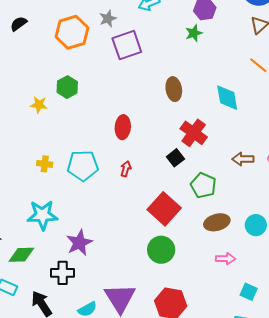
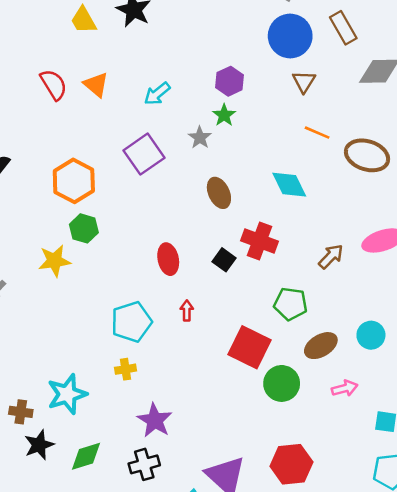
gray star: (108, 19) -> (200, 138), moved
orange hexagon: (72, 32) -> (74, 181), moved
yellow star: (39, 105) -> (54, 261), size x1.4
black square: (175, 158) -> (224, 260), moved
brown arrow: (243, 159) -> (331, 256), turned 150
yellow cross: (45, 164) -> (126, 369), moved
cyan star: (42, 215) -> (67, 394), moved
green circle: (161, 250) -> (282, 383), moved

